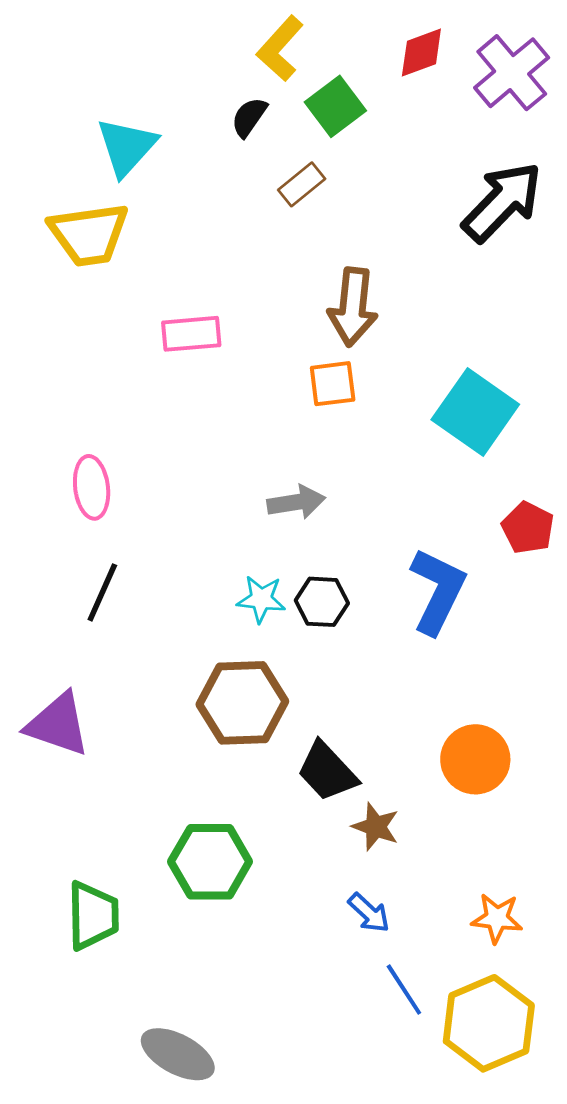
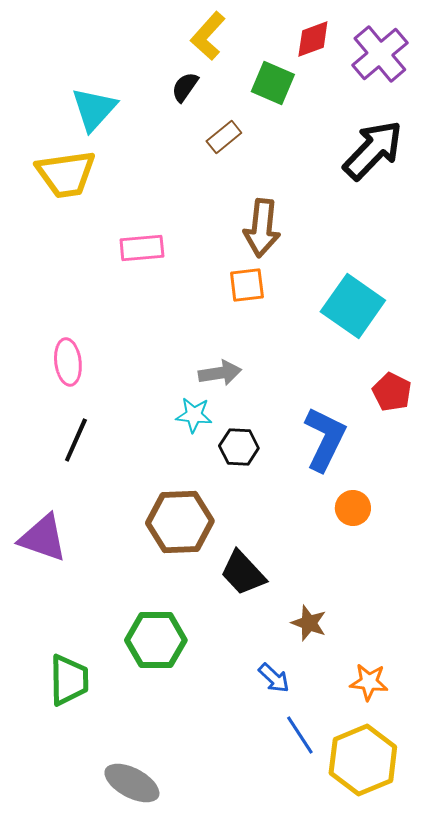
green square: (335, 106) -> (273, 83), moved, turned -30
cyan star: (261, 599) -> (194, 415), moved
orange circle: (475, 759) -> (353, 508), moved, size x0.7
brown star: (376, 827) -> (309, 623), moved

